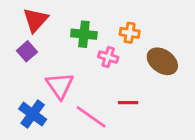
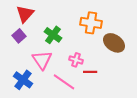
orange cross: (130, 33) -> (91, 23), size x1.5
green cross: (84, 34) -> (53, 35), moved, turned 30
pink cross: (108, 57) -> (76, 60), moved

